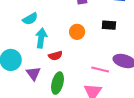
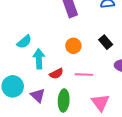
black rectangle: (109, 25) -> (106, 42), moved, turned 56
pink line: (100, 70) -> (84, 74), moved

